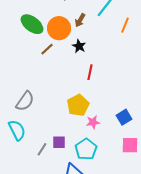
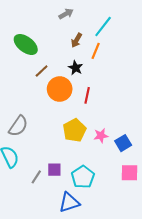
orange line: (125, 25) -> (96, 51), moved
orange circle: (59, 28) -> (60, 89), moved
pink star: (93, 122) -> (101, 136), moved

